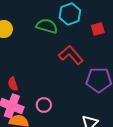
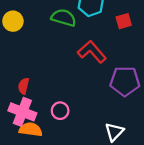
red semicircle: (13, 84) -> (24, 86), turned 32

